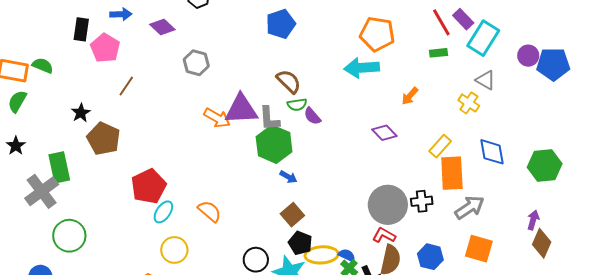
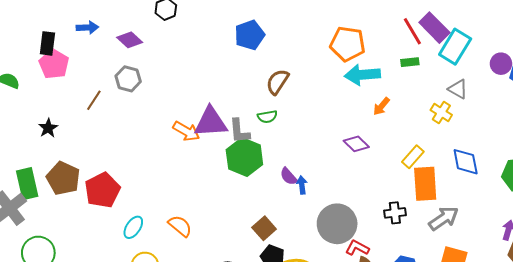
purple rectangle: (463, 19) -> (434, 28), size x1.4
pink pentagon: (105, 48) -> (54, 64), moved
gray hexagon: (196, 63) -> (128, 79), moved
cyan arrow: (362, 68) -> (362, 75), moved
brown semicircle: (289, 81) -> (277, 82), moved, turned -100
purple semicircle: (312, 116) -> (289, 176), moved
brown pentagon: (104, 139) -> (63, 178), moved
blue arrow: (288, 177) -> (302, 185), moved, turned -126
red pentagon: (149, 186) -> (102, 190), moved
gray circle: (388, 205) -> (337, 224), moved

